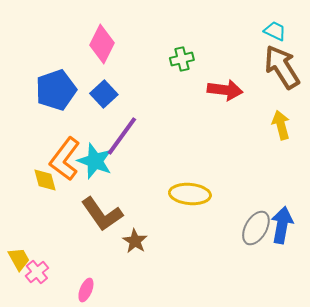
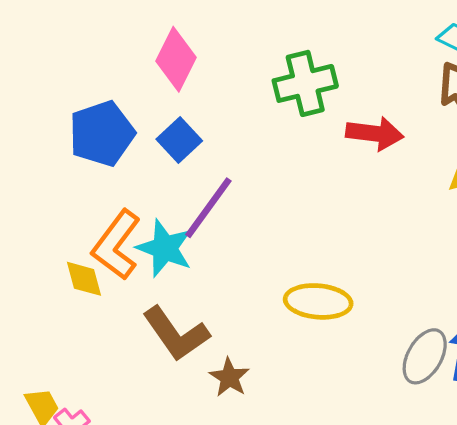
green cross: (182, 59) -> (305, 83), size x1.6

